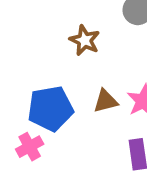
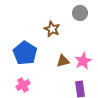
blue pentagon: (50, 109) -> (25, 53), moved, turned -30

